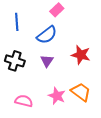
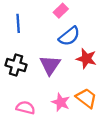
blue semicircle: (47, 35) -> (69, 36), moved
purple triangle: (47, 61) -> (50, 65), size x1.5

